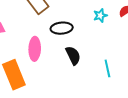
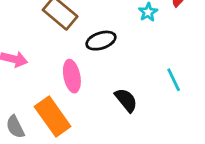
black semicircle: (73, 55) -> (126, 100), moved

